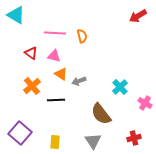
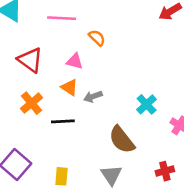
pink line: (55, 33) -> (62, 18), moved
orange semicircle: (82, 36) -> (97, 38), turned -32
red triangle: (31, 53) -> (30, 60), size x1.5
pink triangle: (54, 56) -> (75, 61), moved

